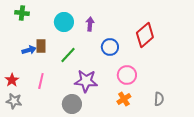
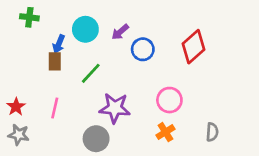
purple arrow: (90, 24) -> (120, 32), turned -136
blue circle: (110, 47) -> (143, 49), moved
blue arrow: (29, 50) -> (59, 44), moved, turned 128

